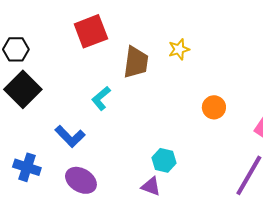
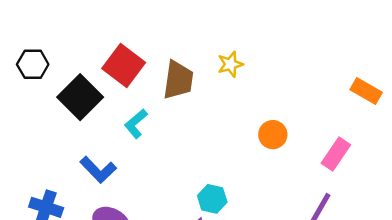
red square: (91, 31) -> (124, 65), moved, turned -32
black square: (23, 89) -> (80, 97), moved

